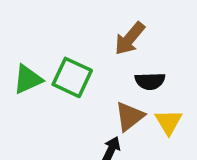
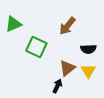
green triangle: (28, 79) -> (13, 24), moved
black semicircle: (150, 81) -> (88, 49), moved

